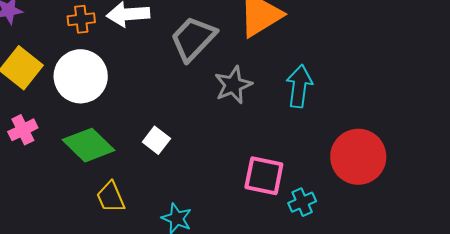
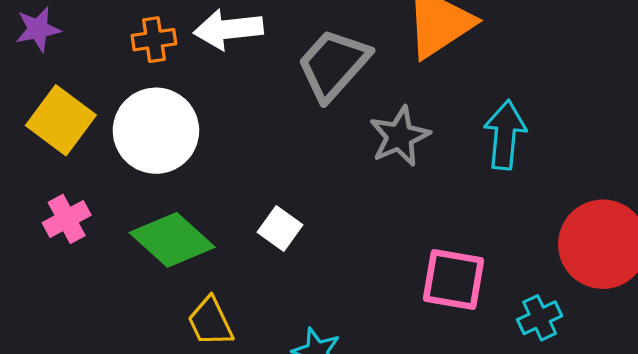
cyan cross: (302, 202) -> (540, 318), moved

